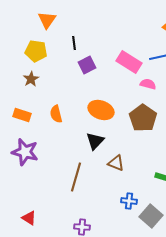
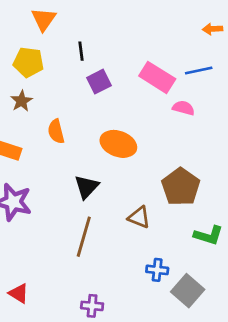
orange semicircle: (56, 114) -> (56, 131), moved
brown pentagon: (143, 118) -> (181, 187), moved
black triangle: (95, 141) -> (87, 187), moved

